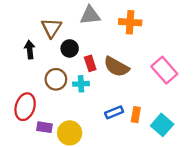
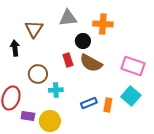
black circle: (70, 48) -> (83, 41), moved
pink rectangle: (164, 70) -> (133, 66), turned -30
cyan cross: (81, 84) -> (56, 90), moved
cyan square: (162, 125) -> (131, 96), moved

